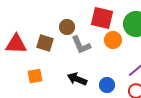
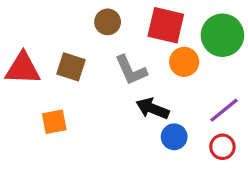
brown circle: (67, 27) -> (108, 22), moved
black arrow: (77, 79) -> (153, 108), moved

